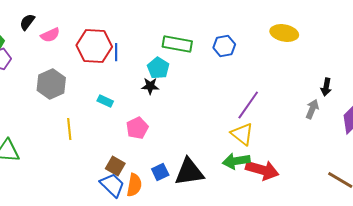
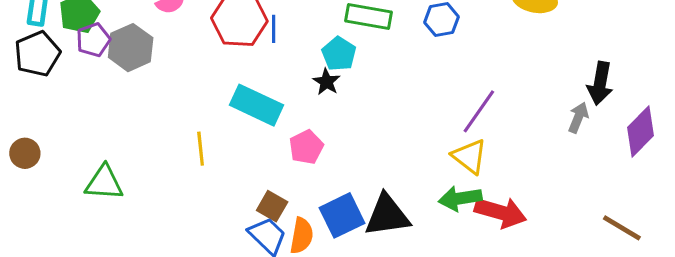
gray hexagon: (51, 84) -> (131, 48), moved
black star: (150, 86) -> (326, 82), turned 30
black arrow: (326, 87) -> (600, 83), size x1.5
cyan rectangle: (105, 101) -> (257, 105), size x2.0
blue square: (160, 172) -> (342, 215), size x1.6

